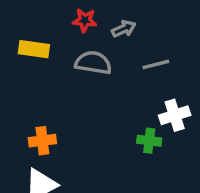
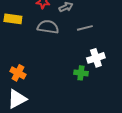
orange cross: (42, 141) -> (18, 73), turned 35

